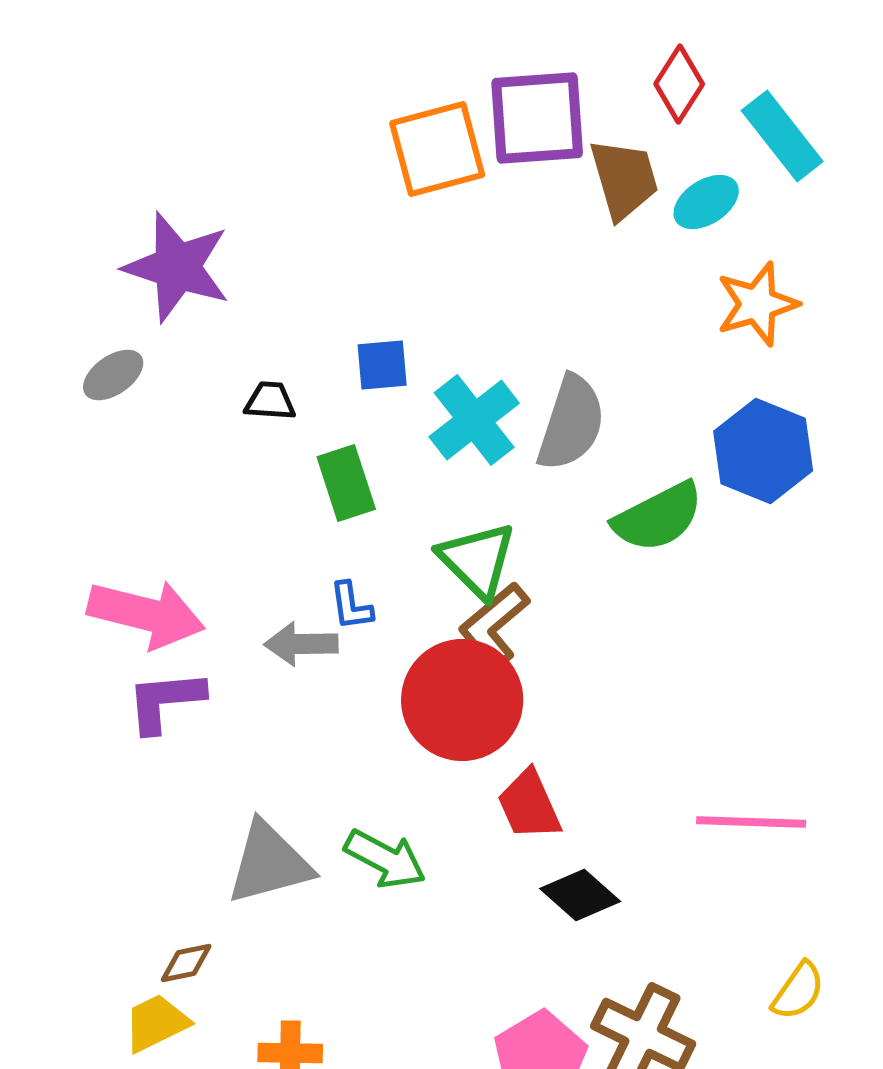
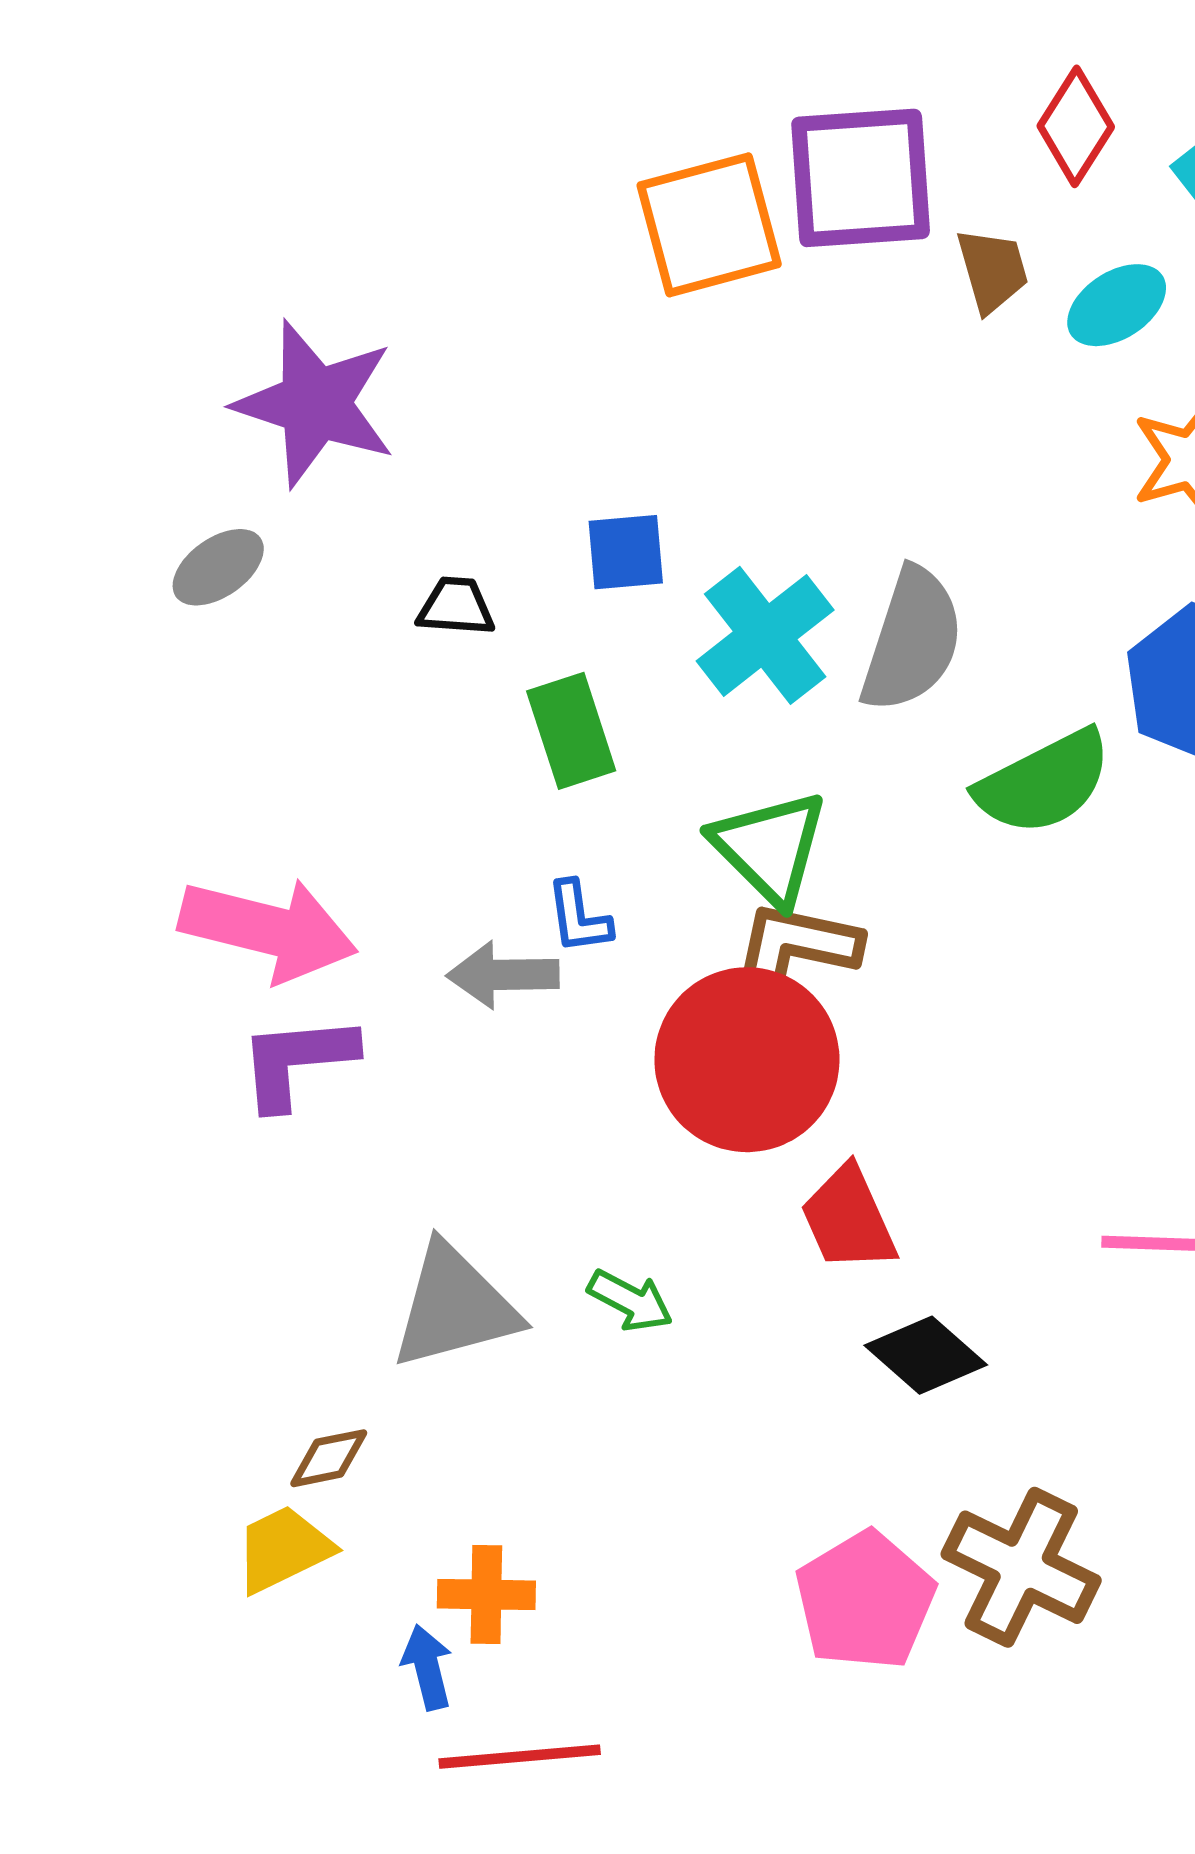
brown trapezoid: (624, 179) -> (992, 270), size x0.7
brown L-shape: (494, 626) -> (795, 948), turned 52
green arrow: (385, 859) -> (630, 1301), size x0.7

